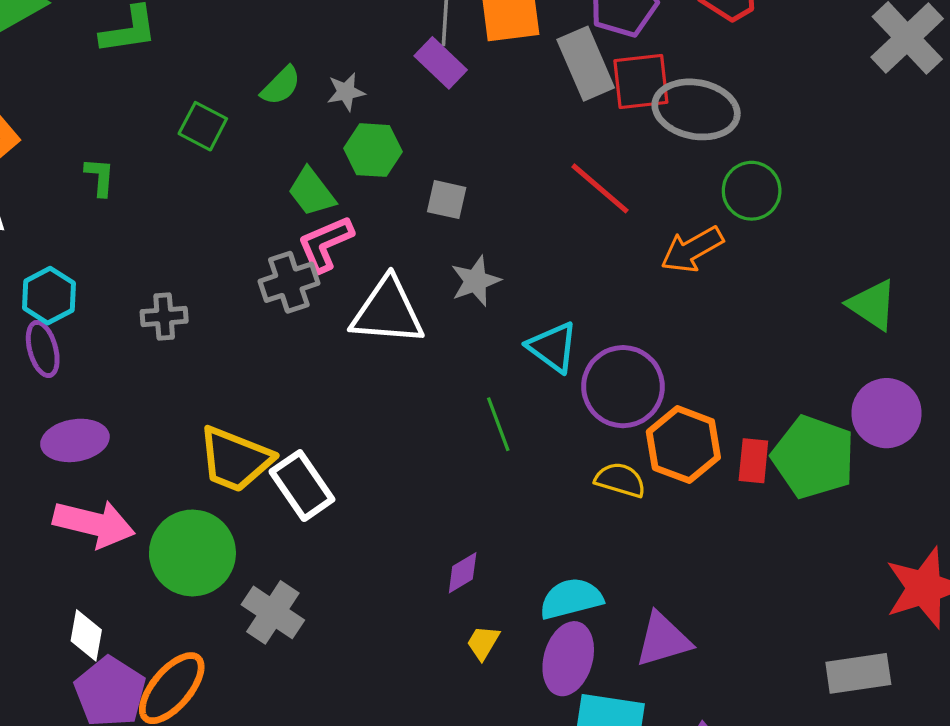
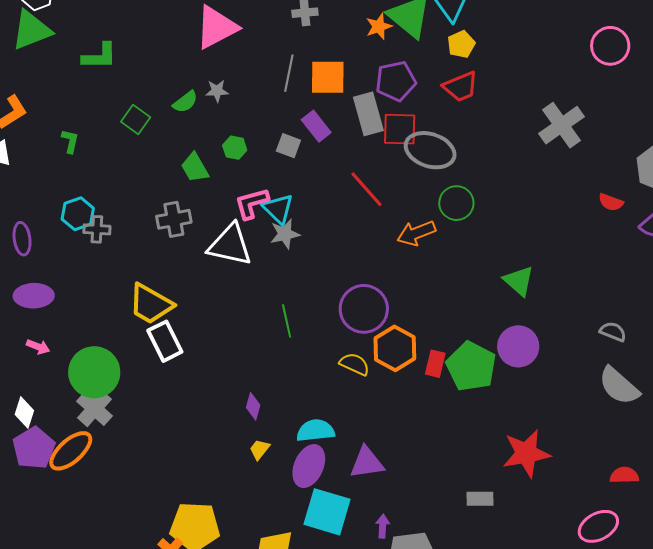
purple rectangle: (441, 63) -> (316, 126), moved
gray star: (346, 92) -> (217, 91), moved
green hexagon: (373, 150) -> (235, 148), size x0.7
gray square: (447, 200) -> (288, 146), moved
pink L-shape: (325, 244) -> (252, 203), moved
cyan hexagon: (49, 296) -> (78, 214), moved
cyan triangle: (553, 347) -> (278, 209), moved
yellow trapezoid: (235, 459) -> (151, 304), moved
pink arrow: (94, 524) -> (38, 347), size x0.5
purple diamond: (463, 573) -> (253, 406), turned -52
gray cross: (273, 612) -> (94, 409), moved
gray rectangle: (858, 673) -> (480, 499), size x0.7

